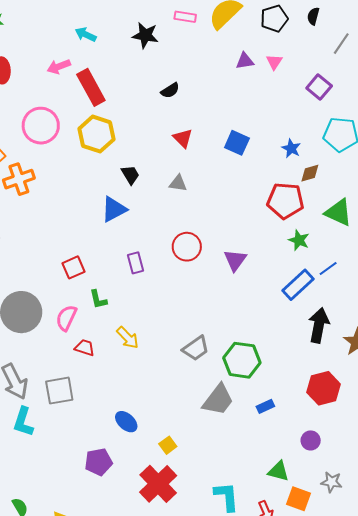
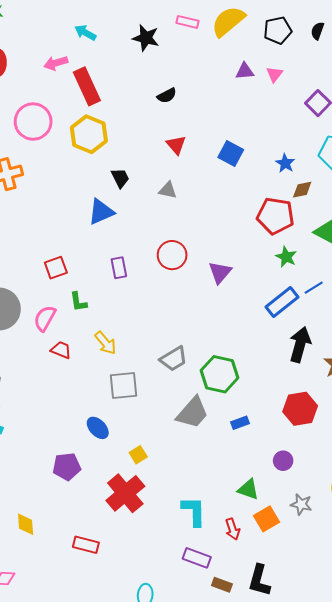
gray square: (59, 391) -> (123, 386), moved
orange square: (298, 499) -> (267, 519), turned 35

